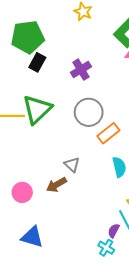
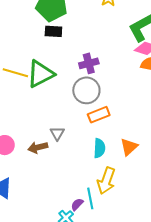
black rectangle: (37, 62) -> (53, 31), turned 48
purple cross: (81, 70) -> (89, 63), moved

